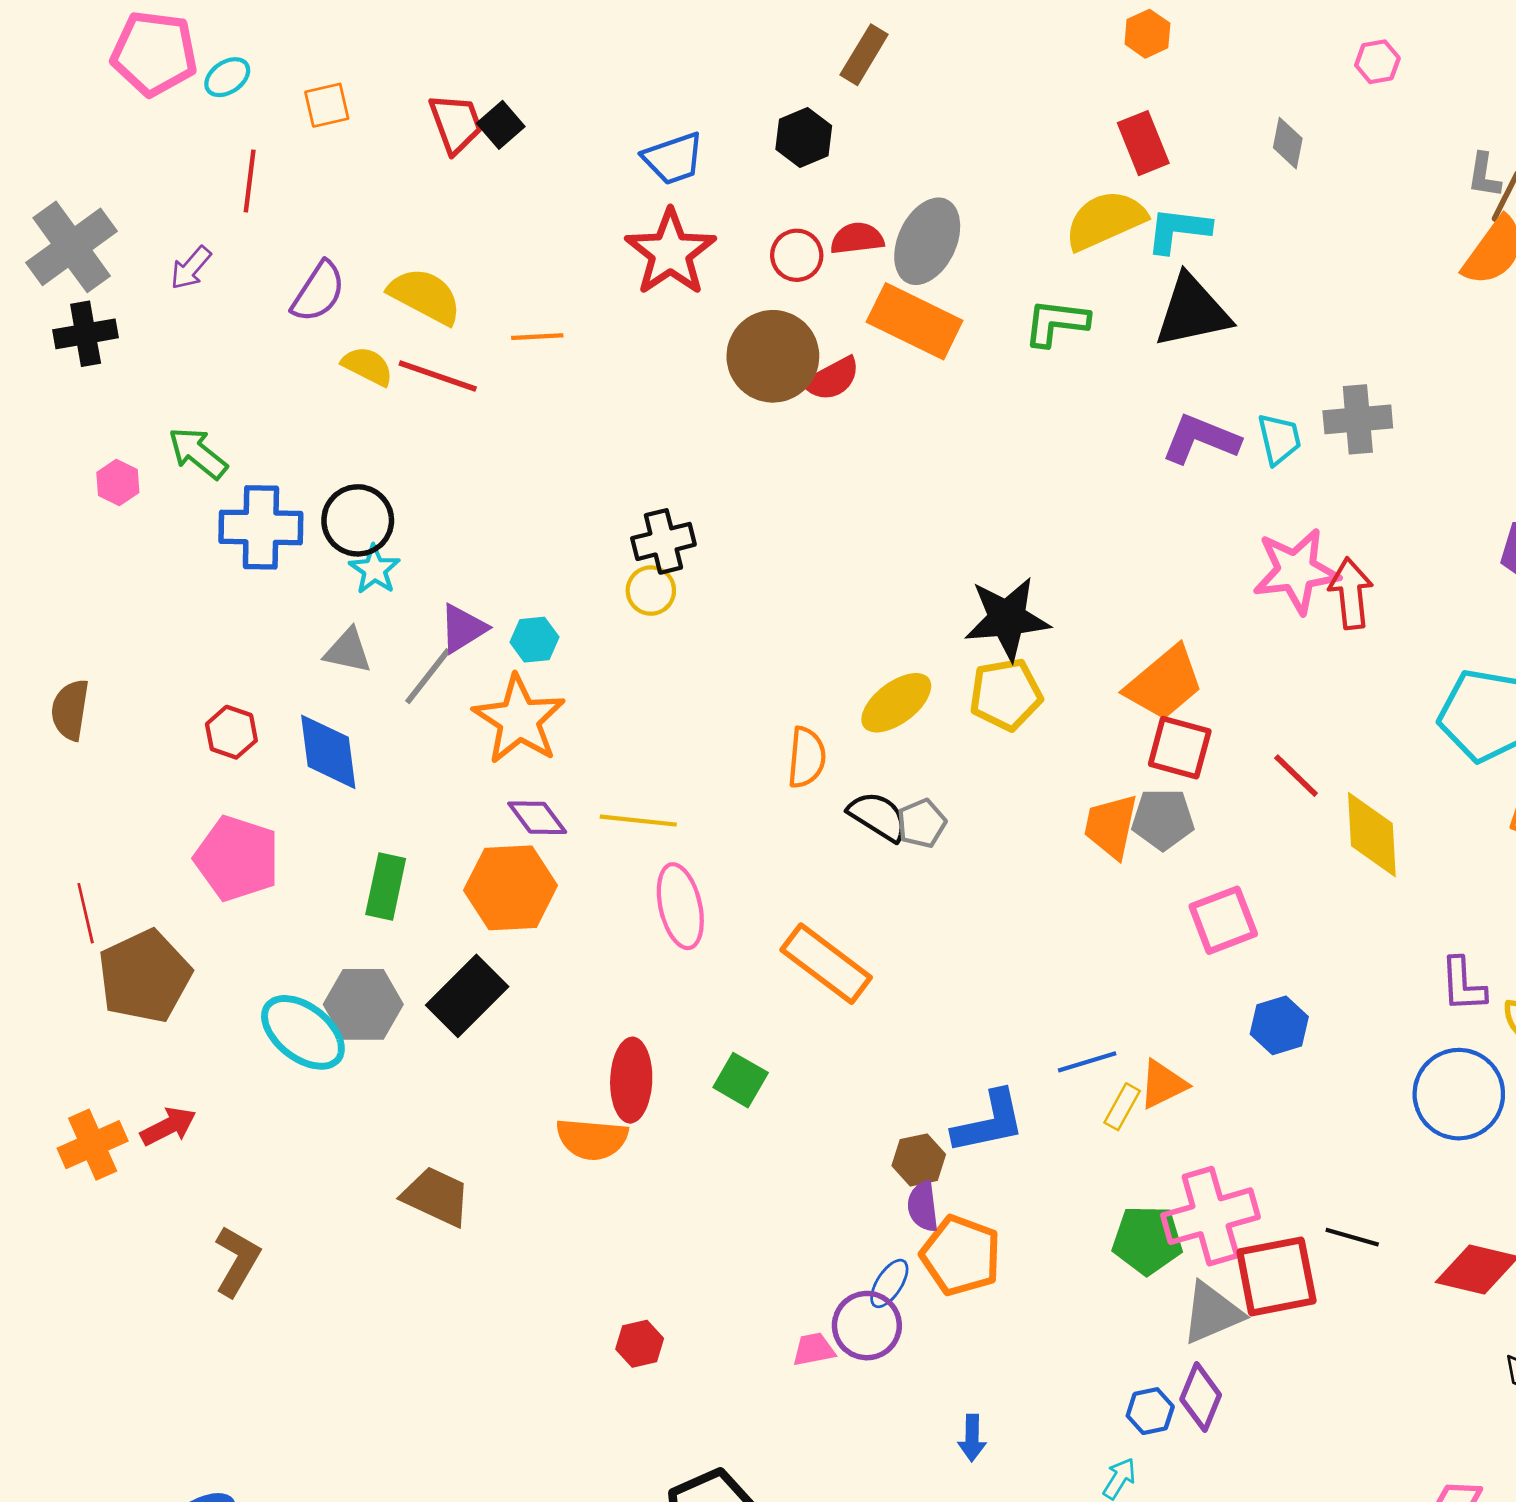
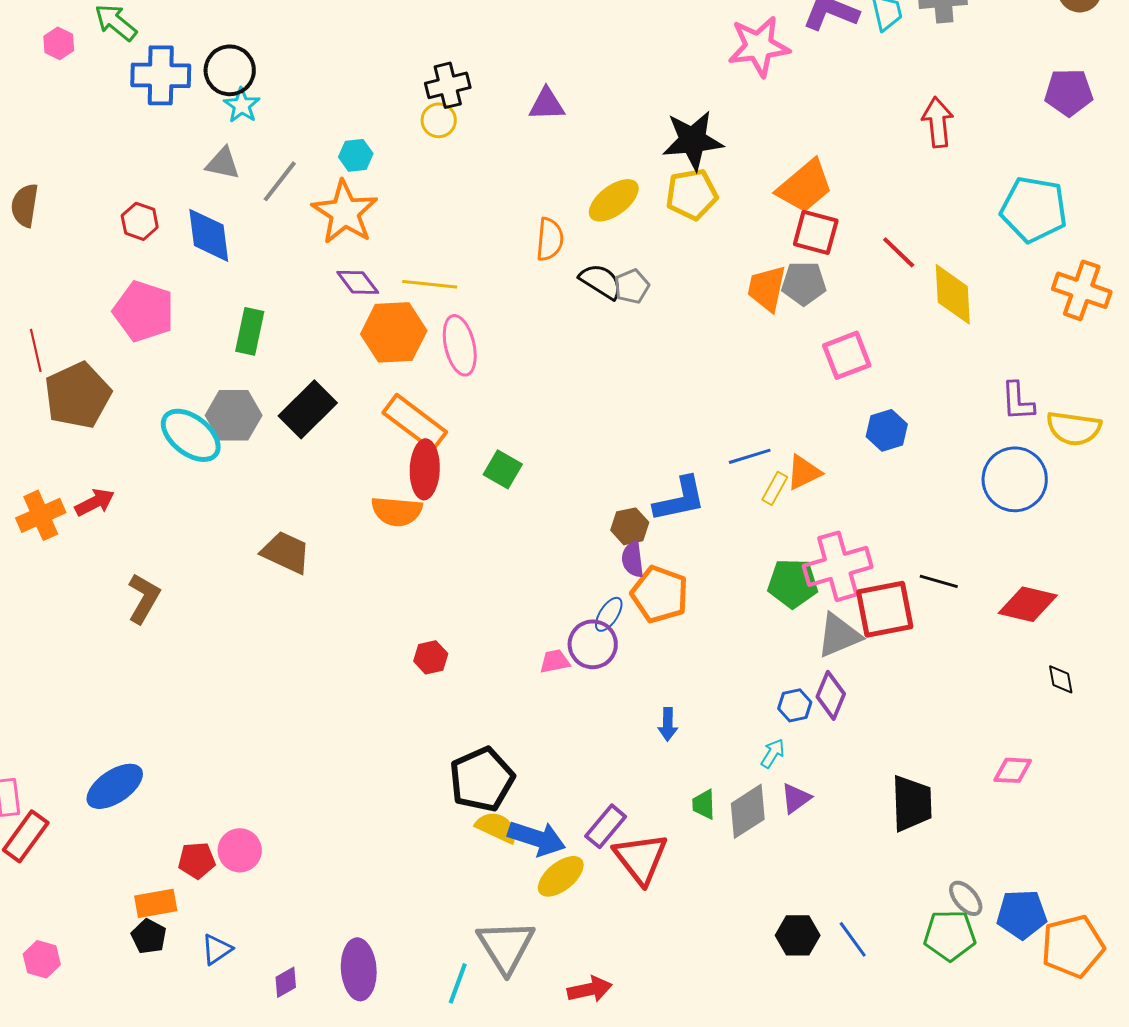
pink star: (1296, 571) -> (759, 46), moved
purple triangle: (463, 628) -> (547, 104), moved, turned 30
orange hexagon: (511, 888) -> (394, 332), moved
orange rectangle: (826, 964) -> (415, 422), moved

